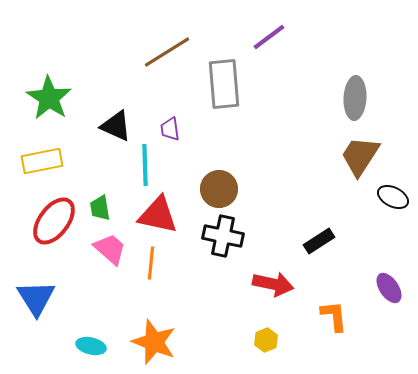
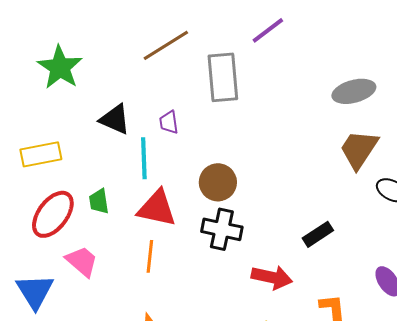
green star: (49, 98) -> (60, 67), moved
gray ellipse: (355, 98) -> (354, 91), turned 72
pink trapezoid: (110, 249) -> (82, 261), moved

